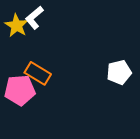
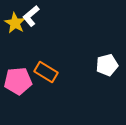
orange rectangle: (38, 73) -> (46, 72), moved

